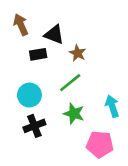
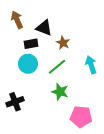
cyan circle: (29, 95) -> (28, 64), moved
cyan arrow: (112, 106) -> (91, 65), moved
black cross: (34, 126) -> (15, 102), moved

